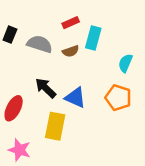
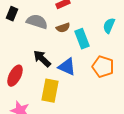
cyan rectangle: (93, 38) -> (82, 39), moved, turned -36
cyan semicircle: (125, 63) -> (109, 26), moved

